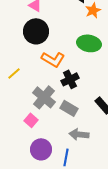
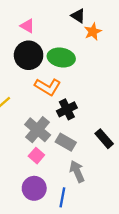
green ellipse: (89, 43) -> (61, 58), moved
pink square: (31, 120) -> (36, 156), moved
gray arrow: (79, 134) -> (77, 171), turned 60

